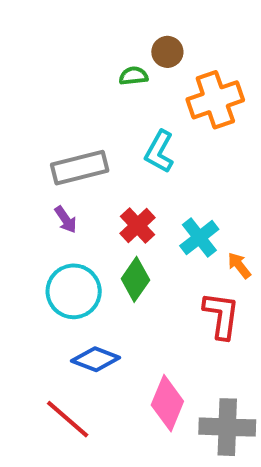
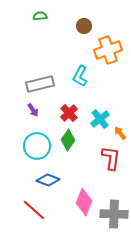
green semicircle: (133, 76) -> (40, 16), moved

